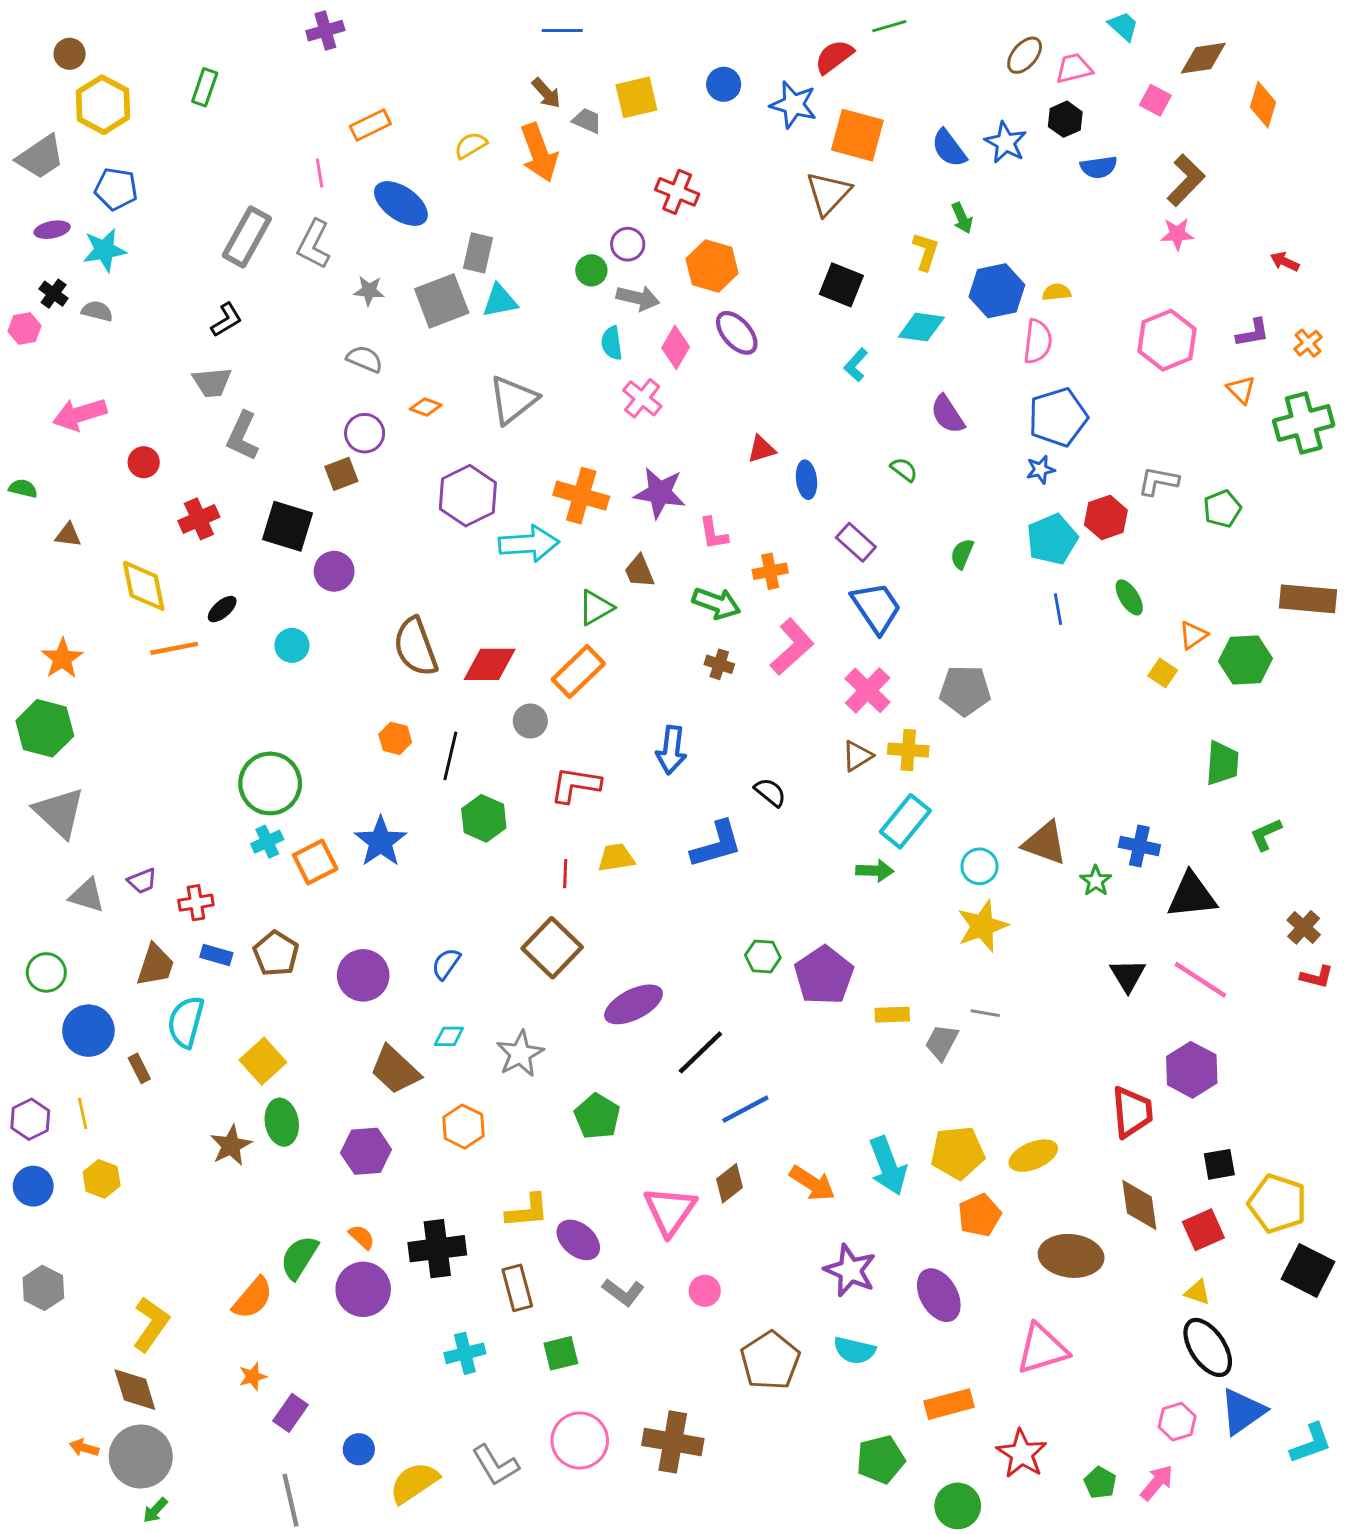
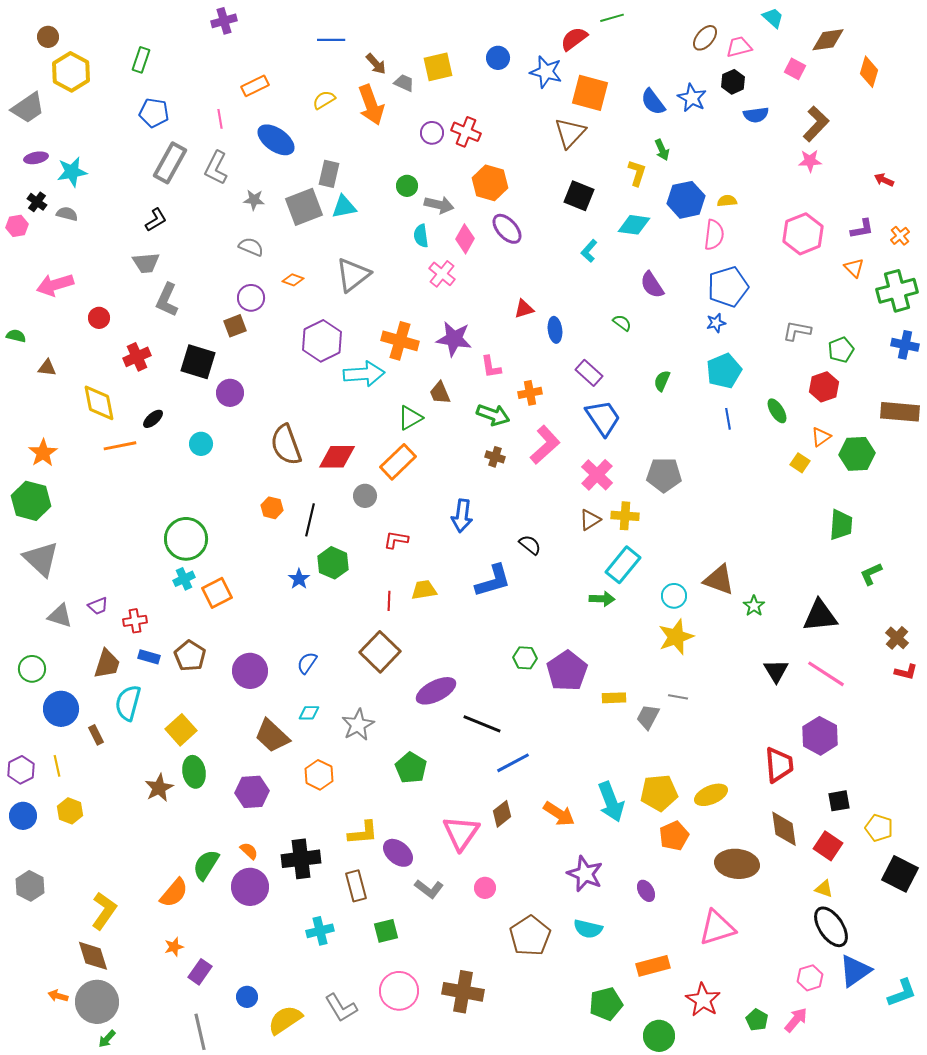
blue line: (562, 31) -> (331, 40), moved
blue pentagon: (116, 189) -> (154, 113), moved
purple circle: (628, 244) -> (432, 133), moved
red hexagon: (1106, 517) -> (824, 387), moved
red L-shape: (575, 785) -> (396, 540), size x0.7
blue star: (381, 842) -> (299, 579), moved, size x0.6
blue cross: (1139, 846) -> (905, 345), moved
black line: (700, 1052) -> (482, 724), turned 66
yellow pentagon: (1277, 1204) -> (879, 828), size x0.7
red square: (1203, 1230) -> (828, 846), turned -32
purple ellipse: (939, 1295) -> (646, 891), size x0.6

